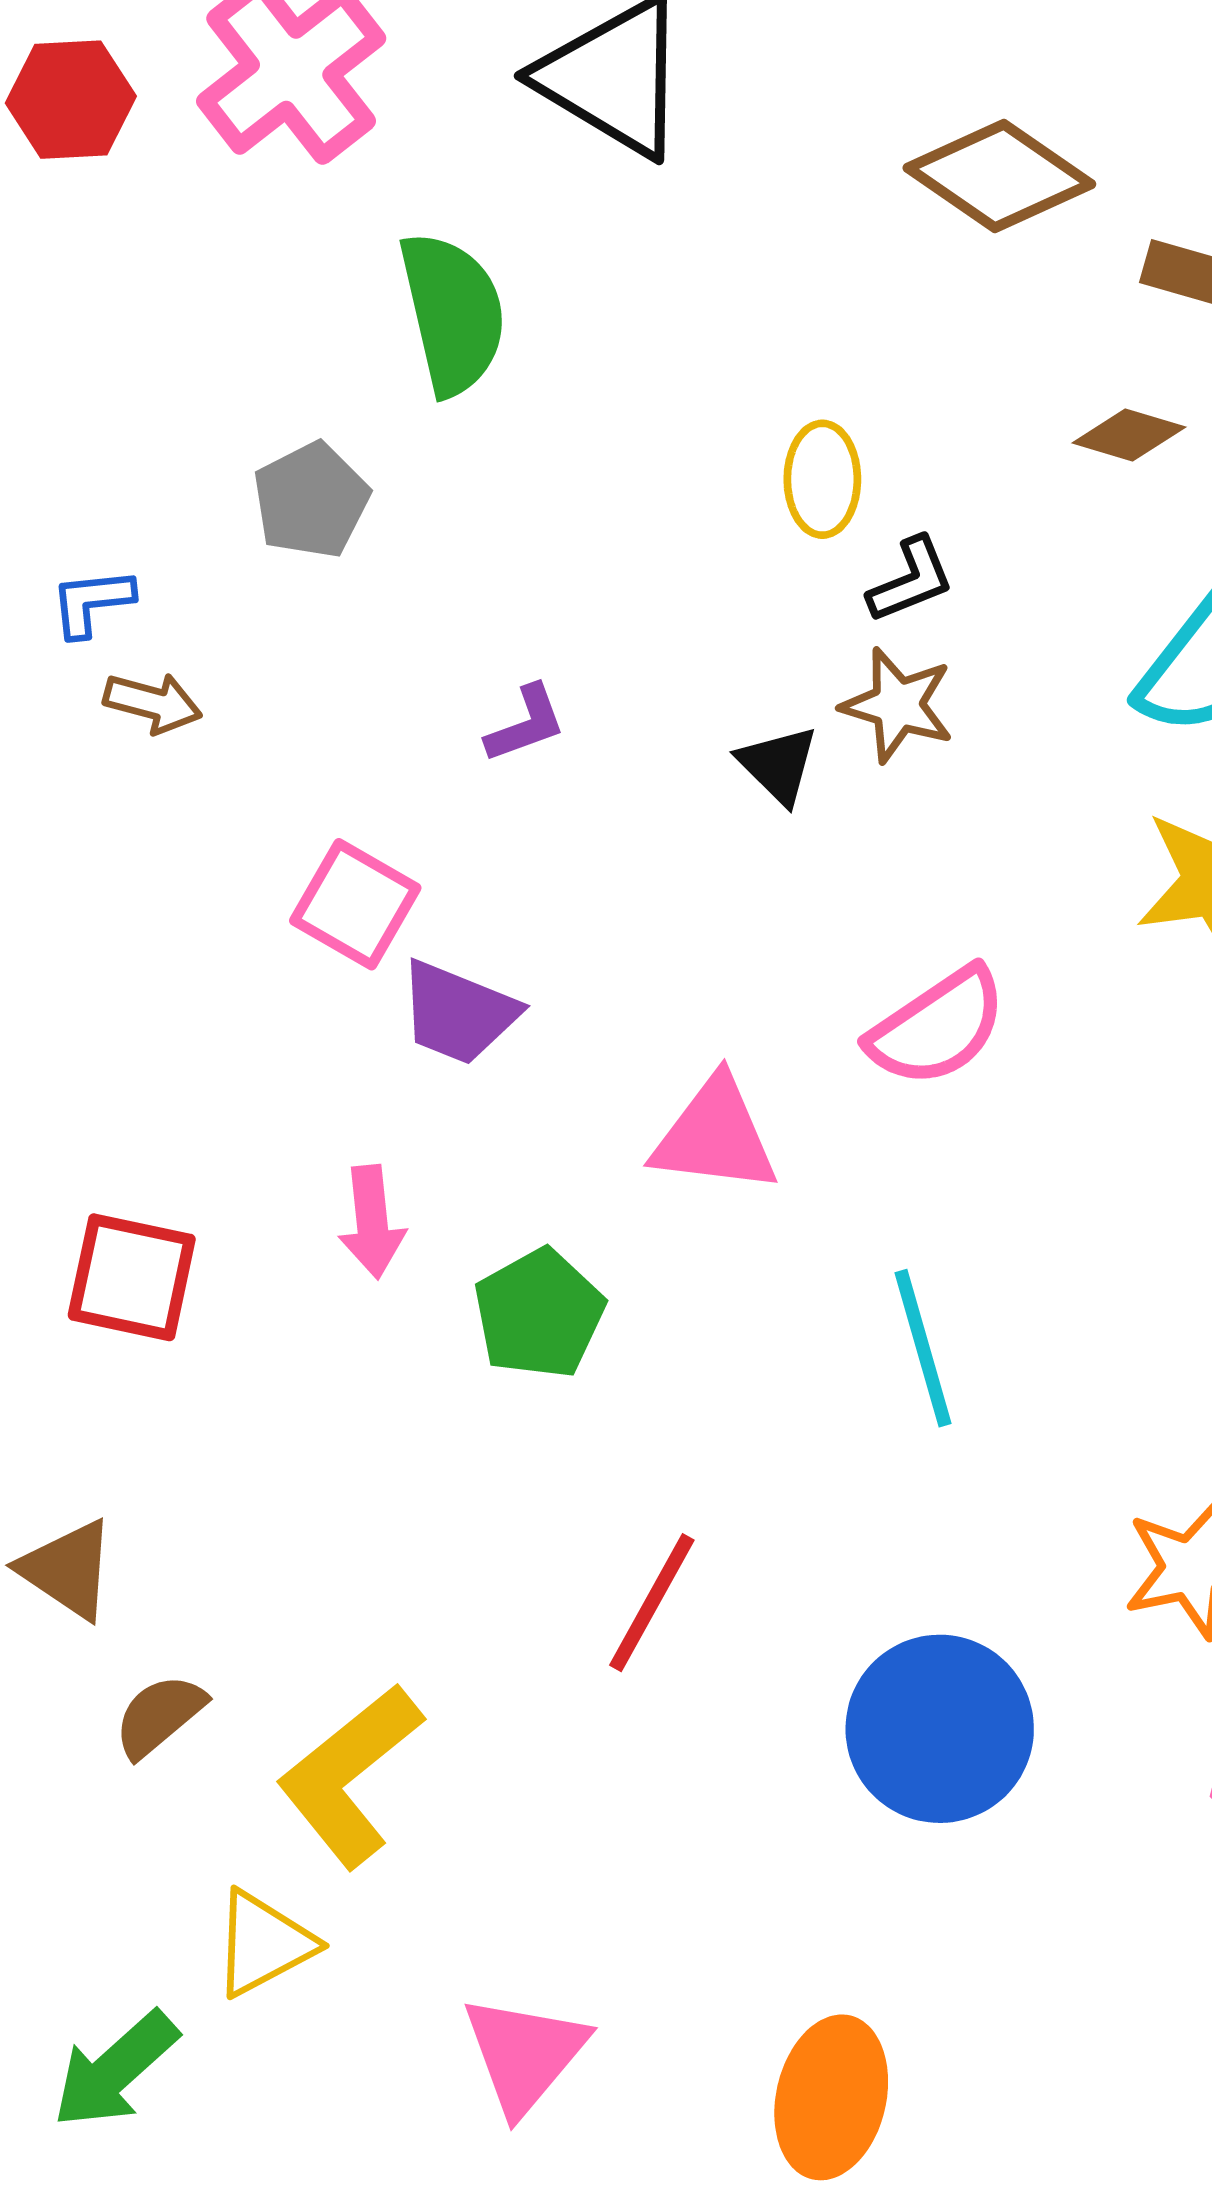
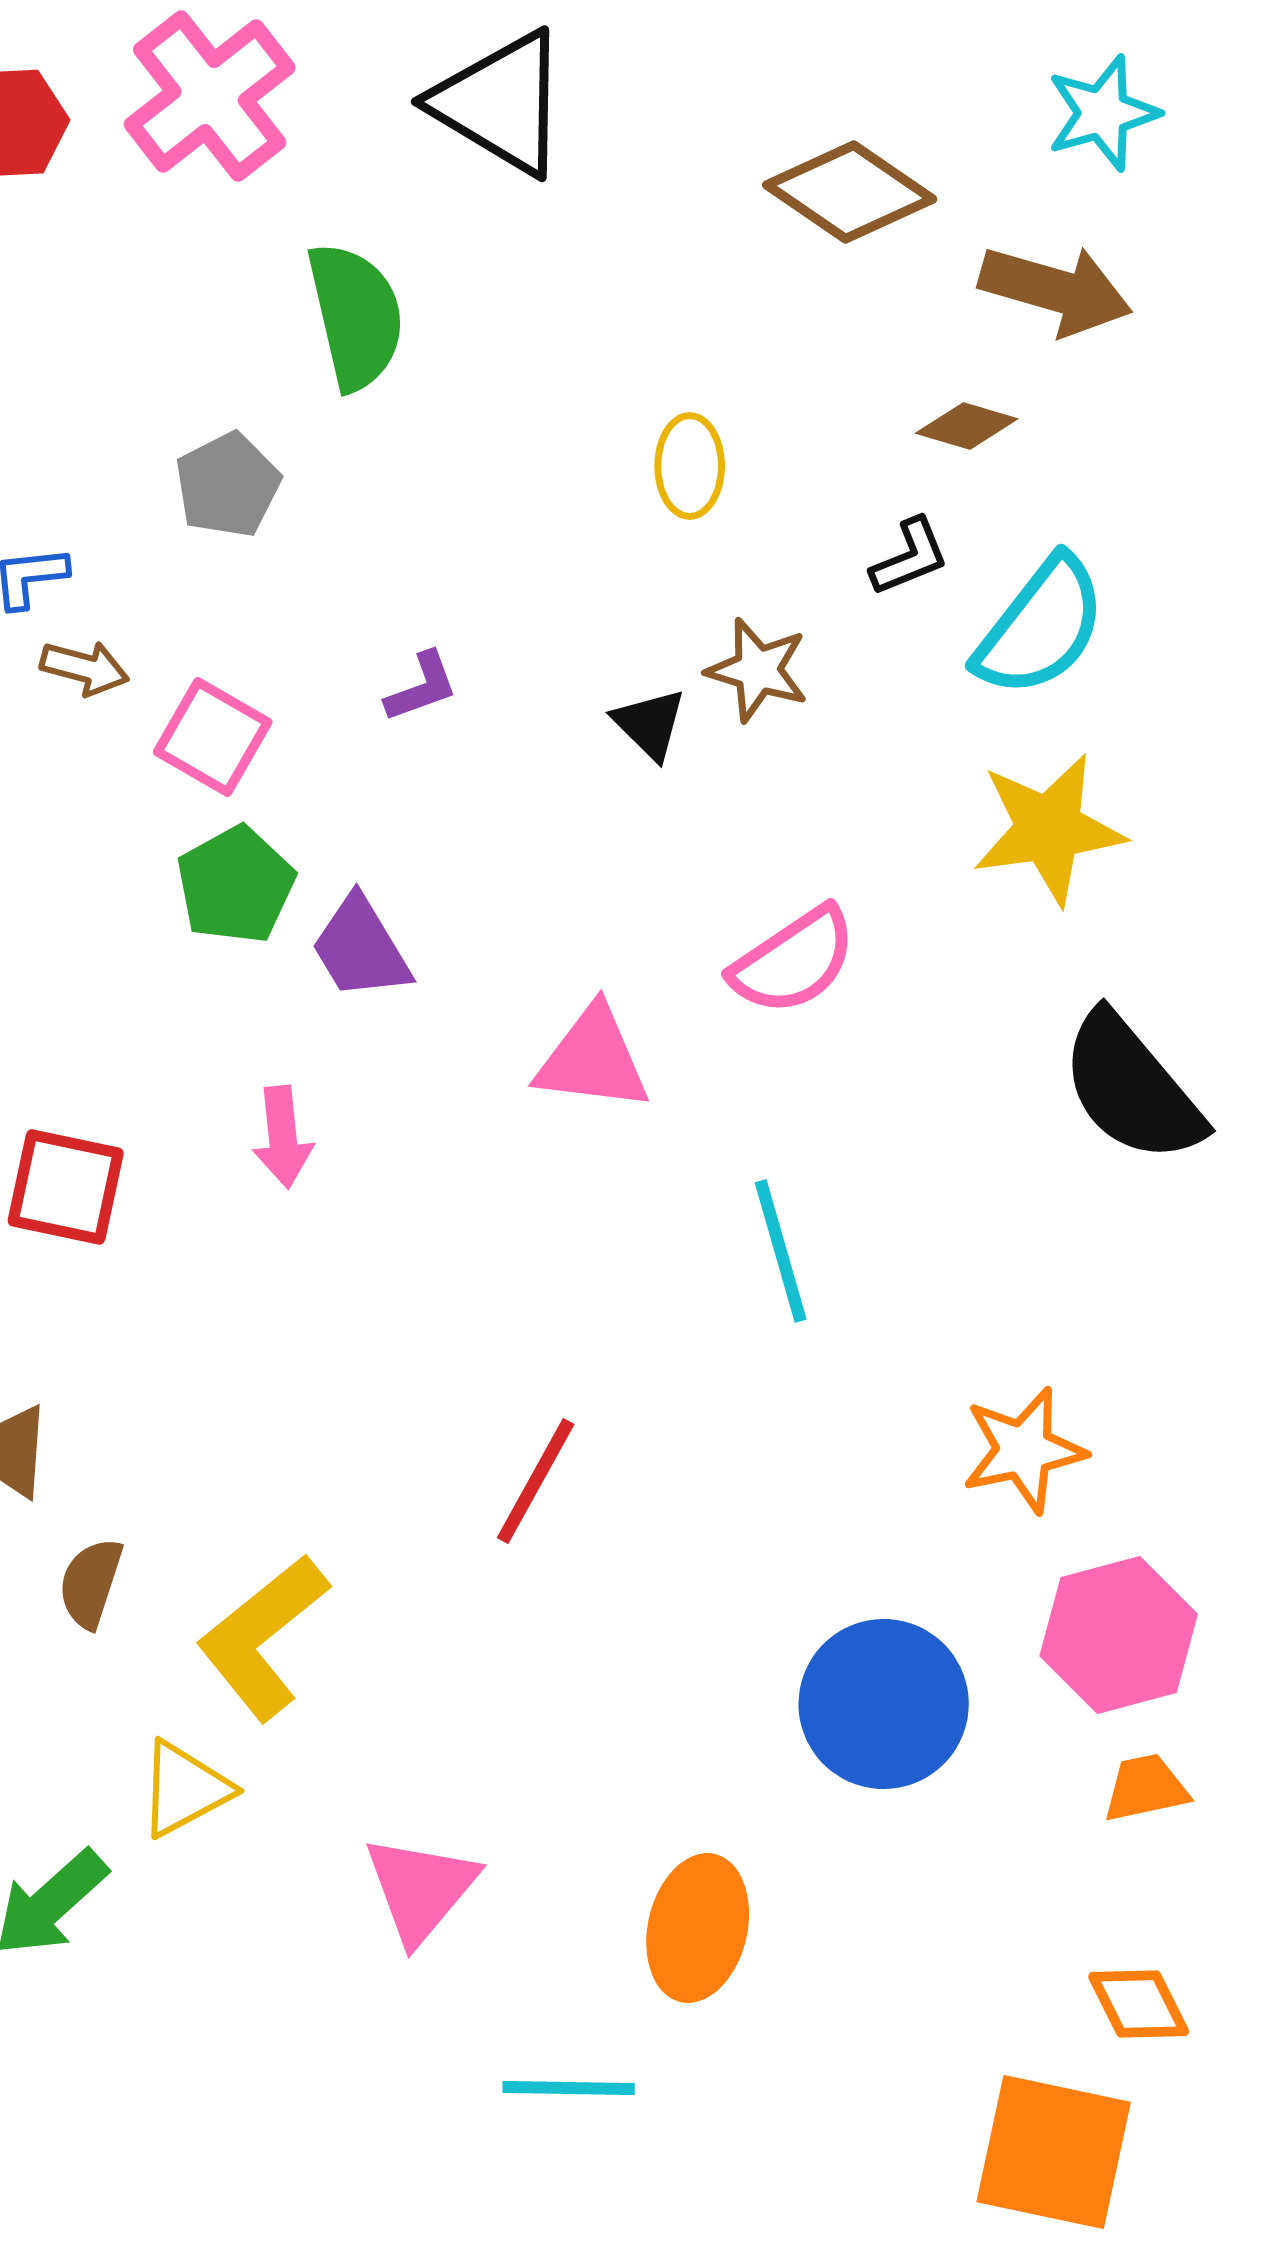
black L-shape: (911, 580) -> (910, 557), moved
pink square: (355, 904) -> (213, 737), moved
purple trapezoid: (458, 1013) -> (361, 948), turned 37
green pentagon: (539, 1314) -> (236, 885), moved
brown semicircle: (159, 1716) -> (91, 1583), turned -32
blue circle: (940, 1729) -> (884, 1704), moved

